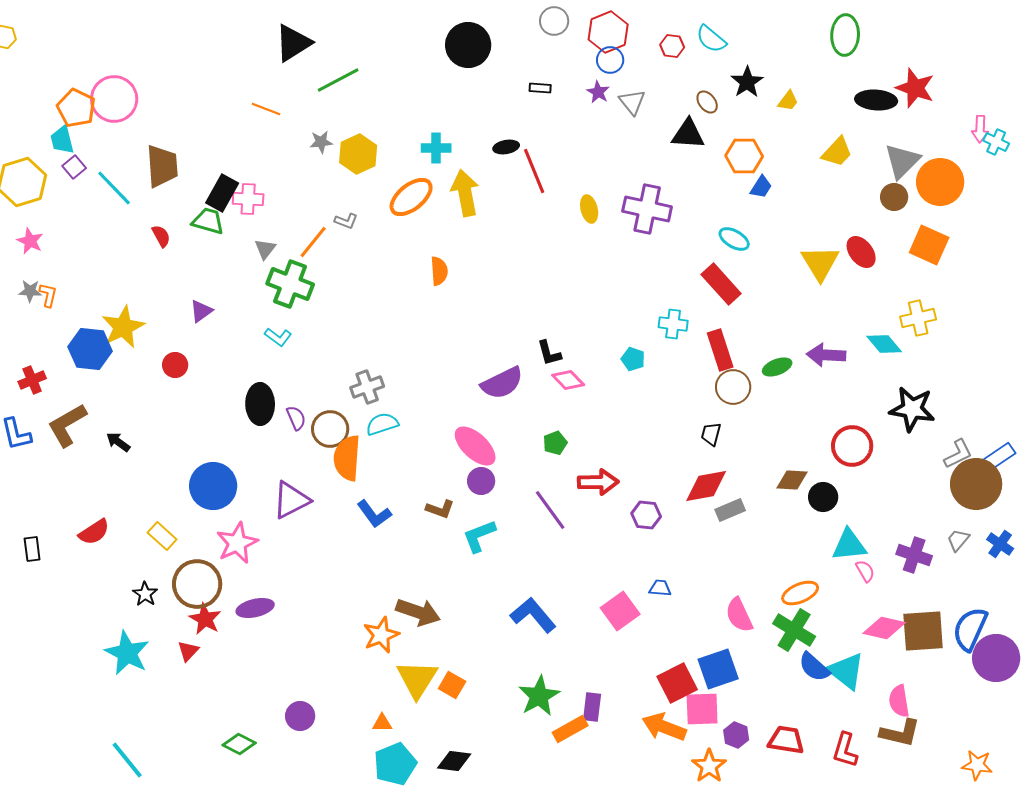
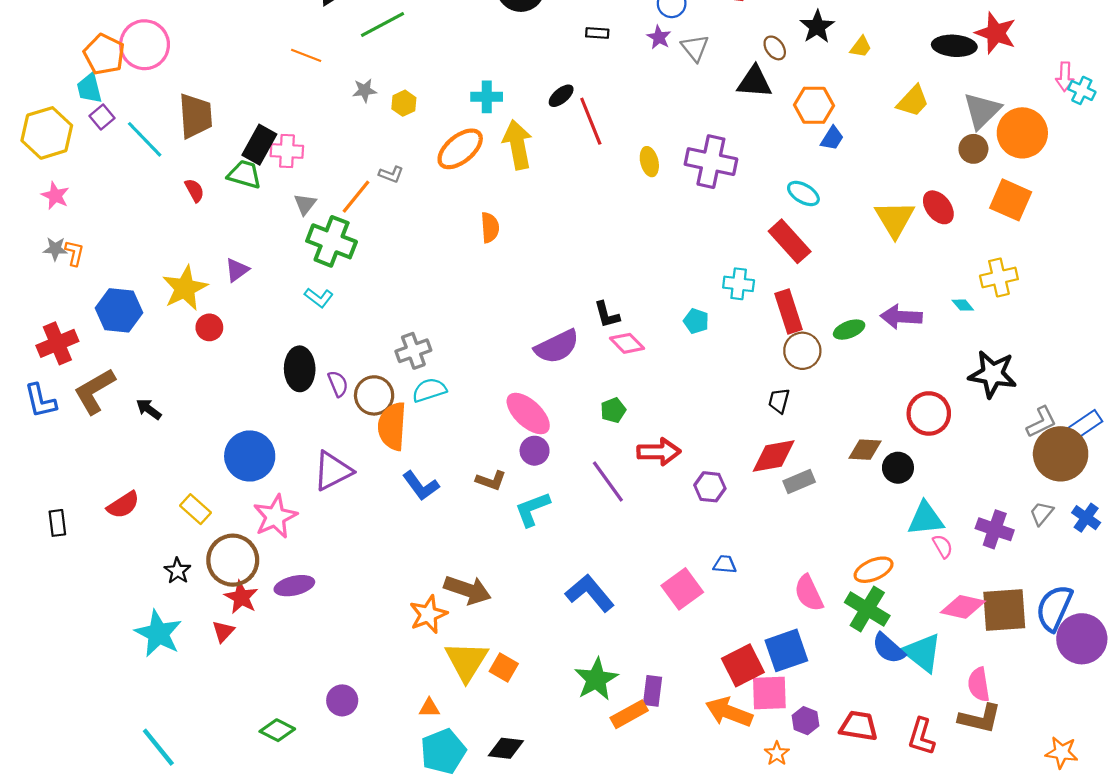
black ellipse: (506, 147) -> (561, 96), turned -30
yellow hexagon: (358, 154) -> (404, 103), size x0.6
yellow star: (123, 327) -> (185, 288), moved
cyan diamond: (884, 344) -> (963, 305), size x0.6
red cross: (32, 380) -> (57, 343), size x1.4
orange star: (709, 766) -> (777, 754), size x0.7

